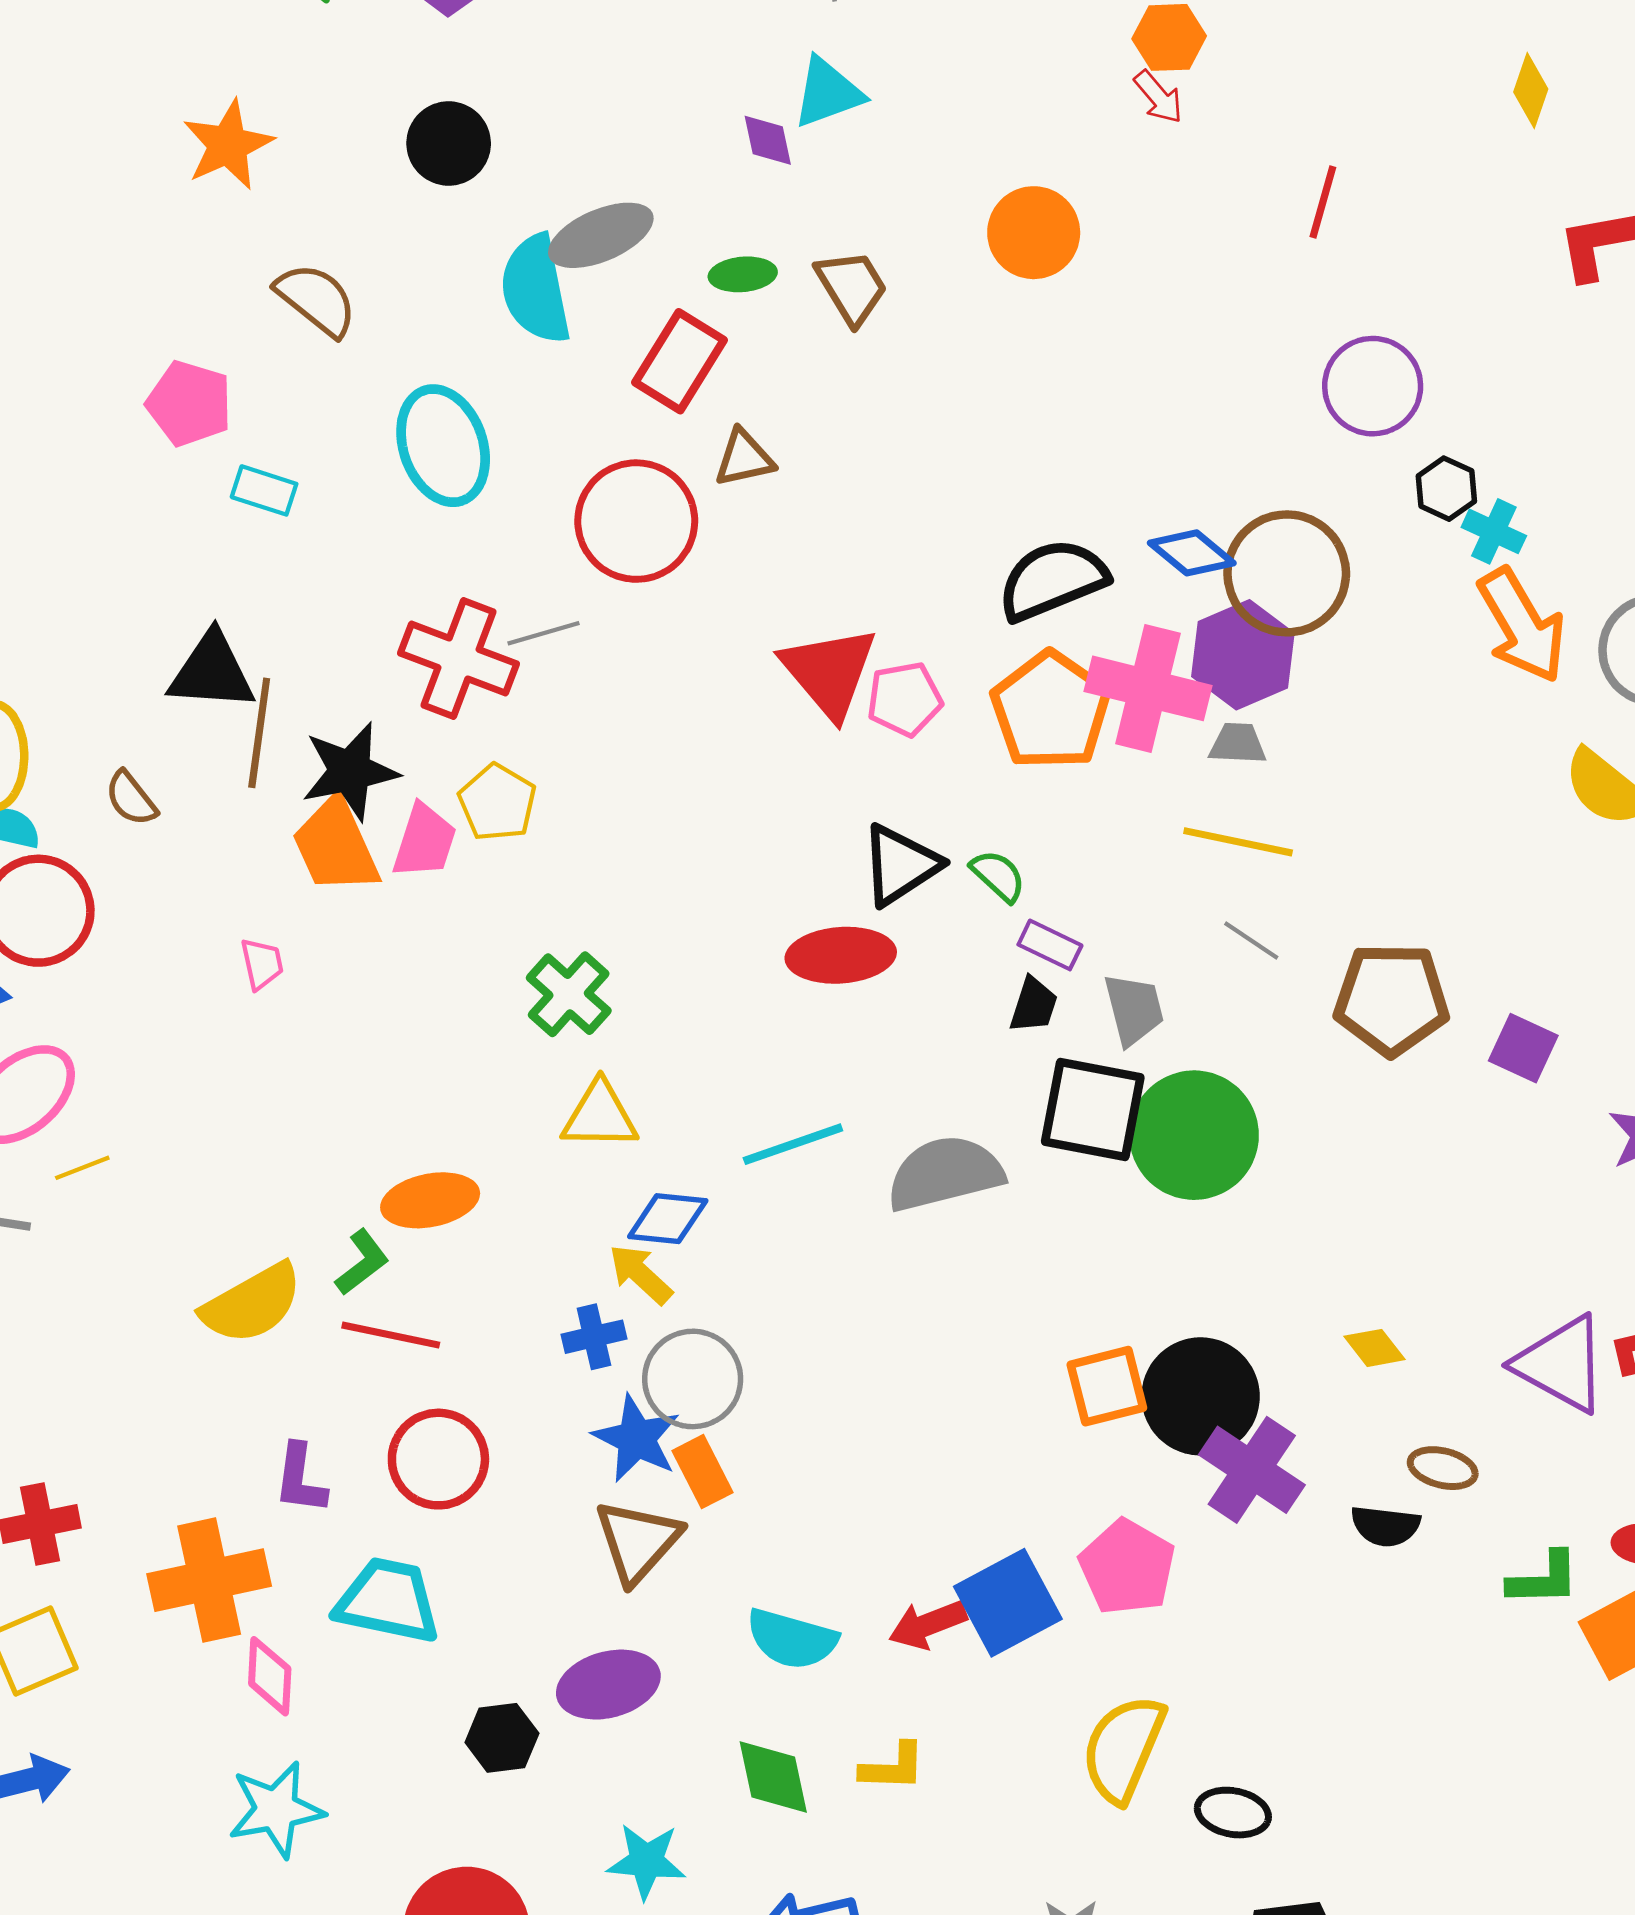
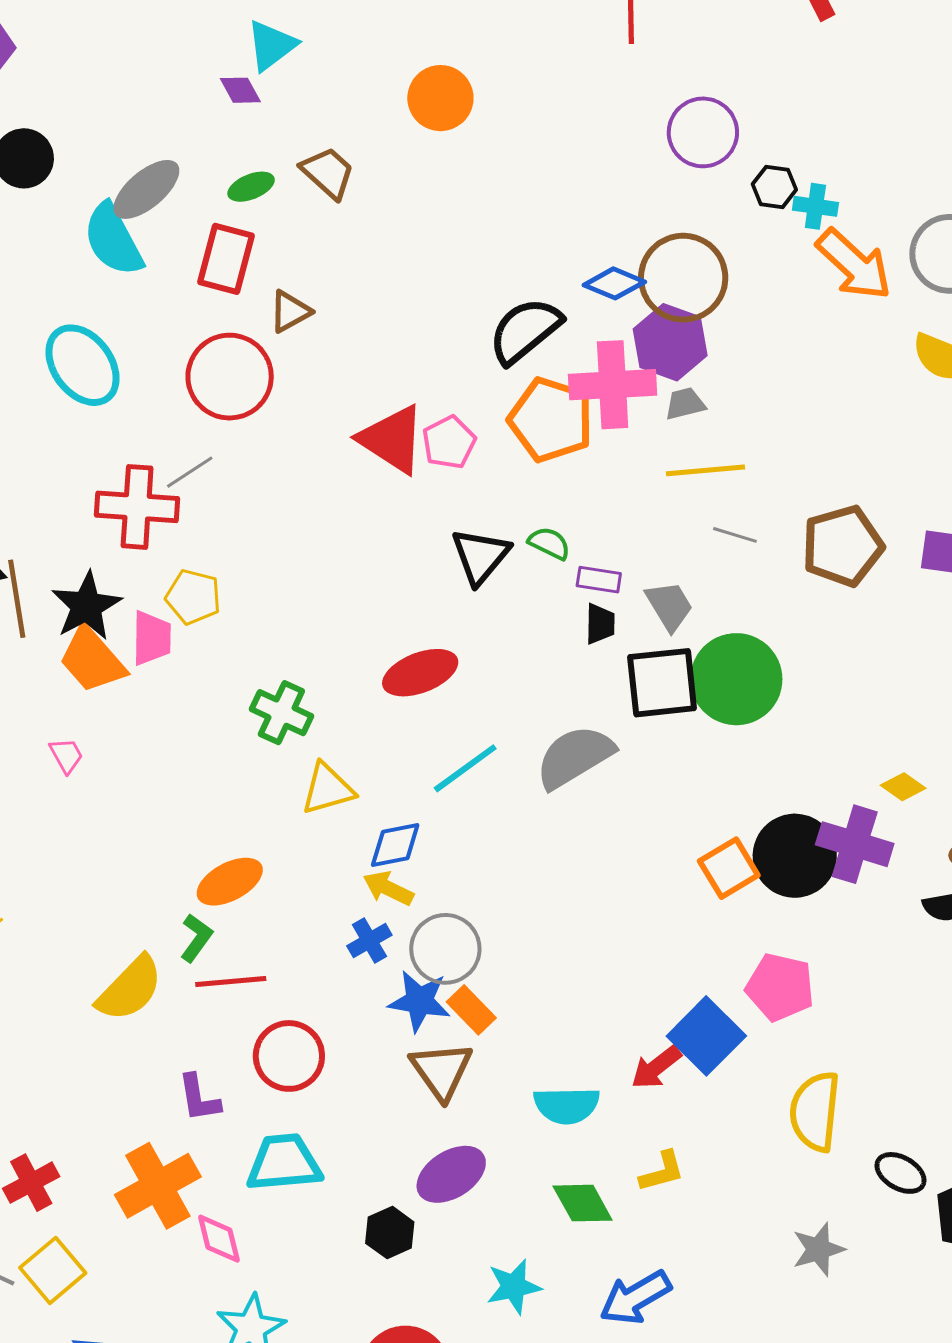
red ellipse: (841, 955) -> (420, 673), moved
purple cross: (1252, 1470) -> (855, 844), moved
black ellipse: (1233, 1813) -> (900, 1173), moved, turned 36

